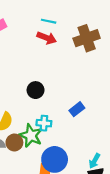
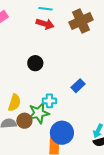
black circle: (36, 90) -> (35, 63), moved
green star: (31, 136) -> (39, 113), turned -30

